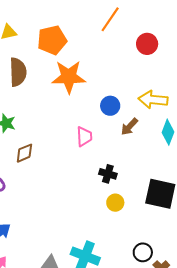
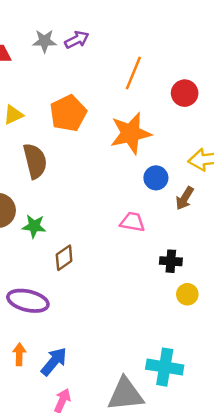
orange star: (69, 77) -> (131, 133), moved
pink trapezoid: (84, 136) -> (132, 222), turned -65

